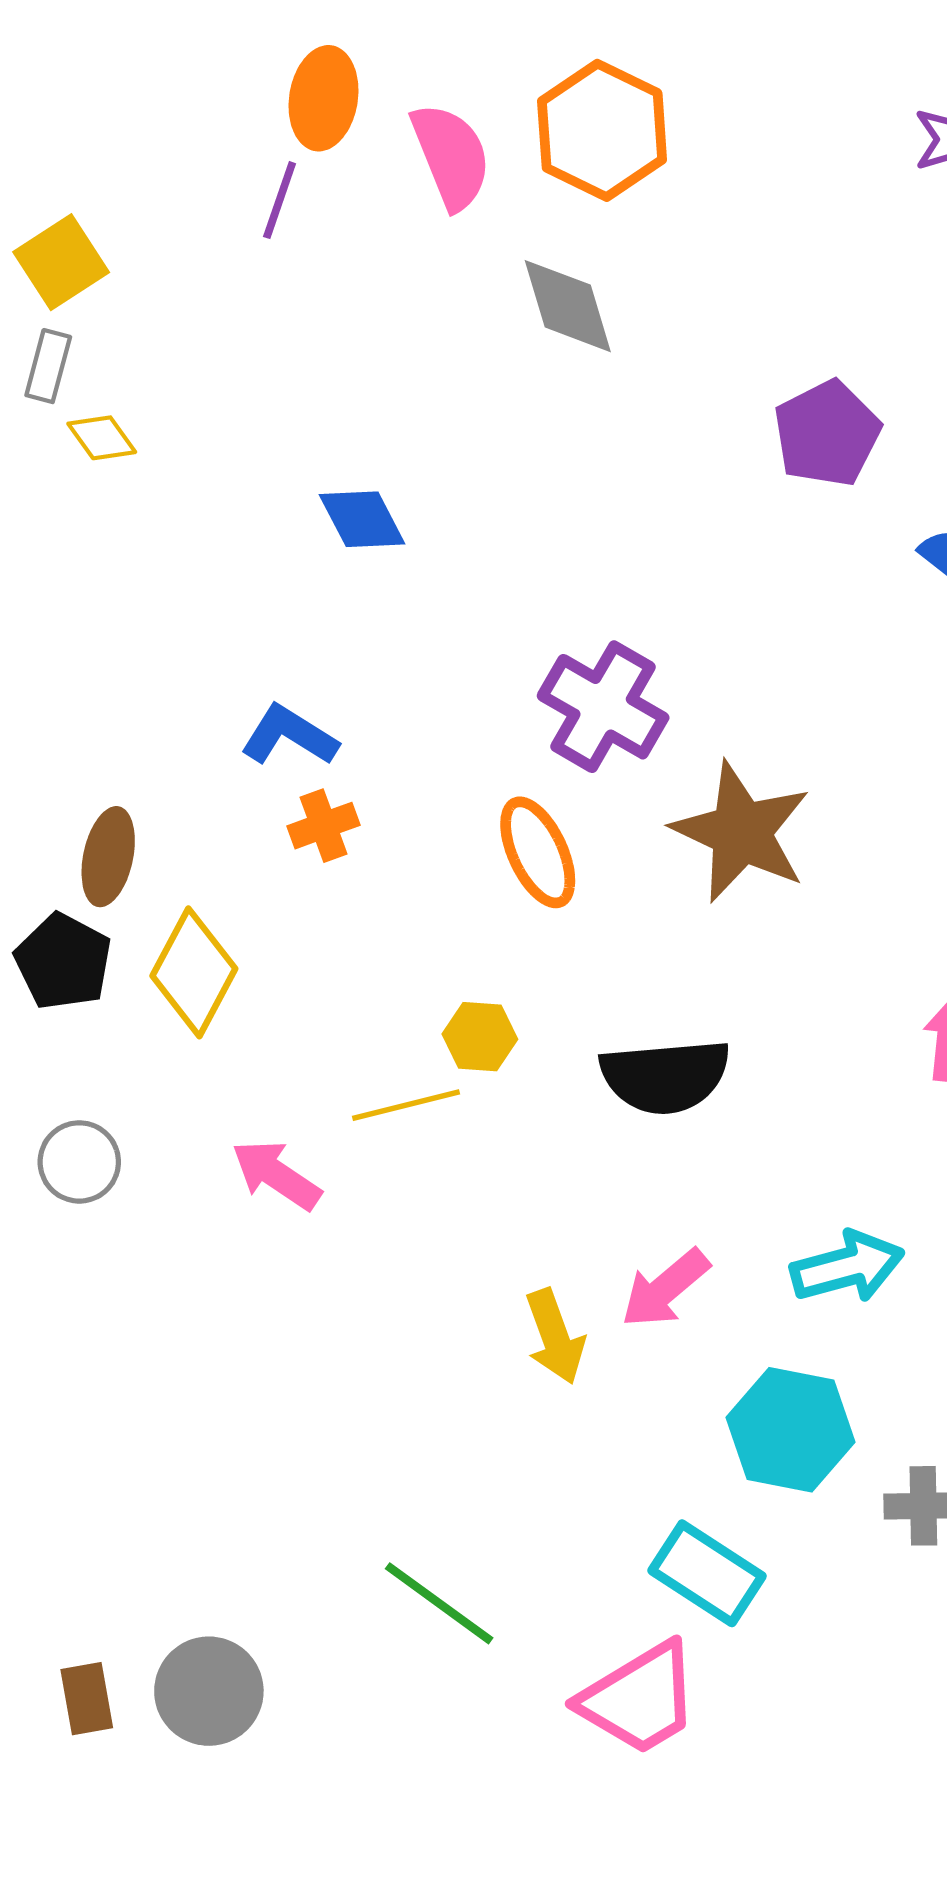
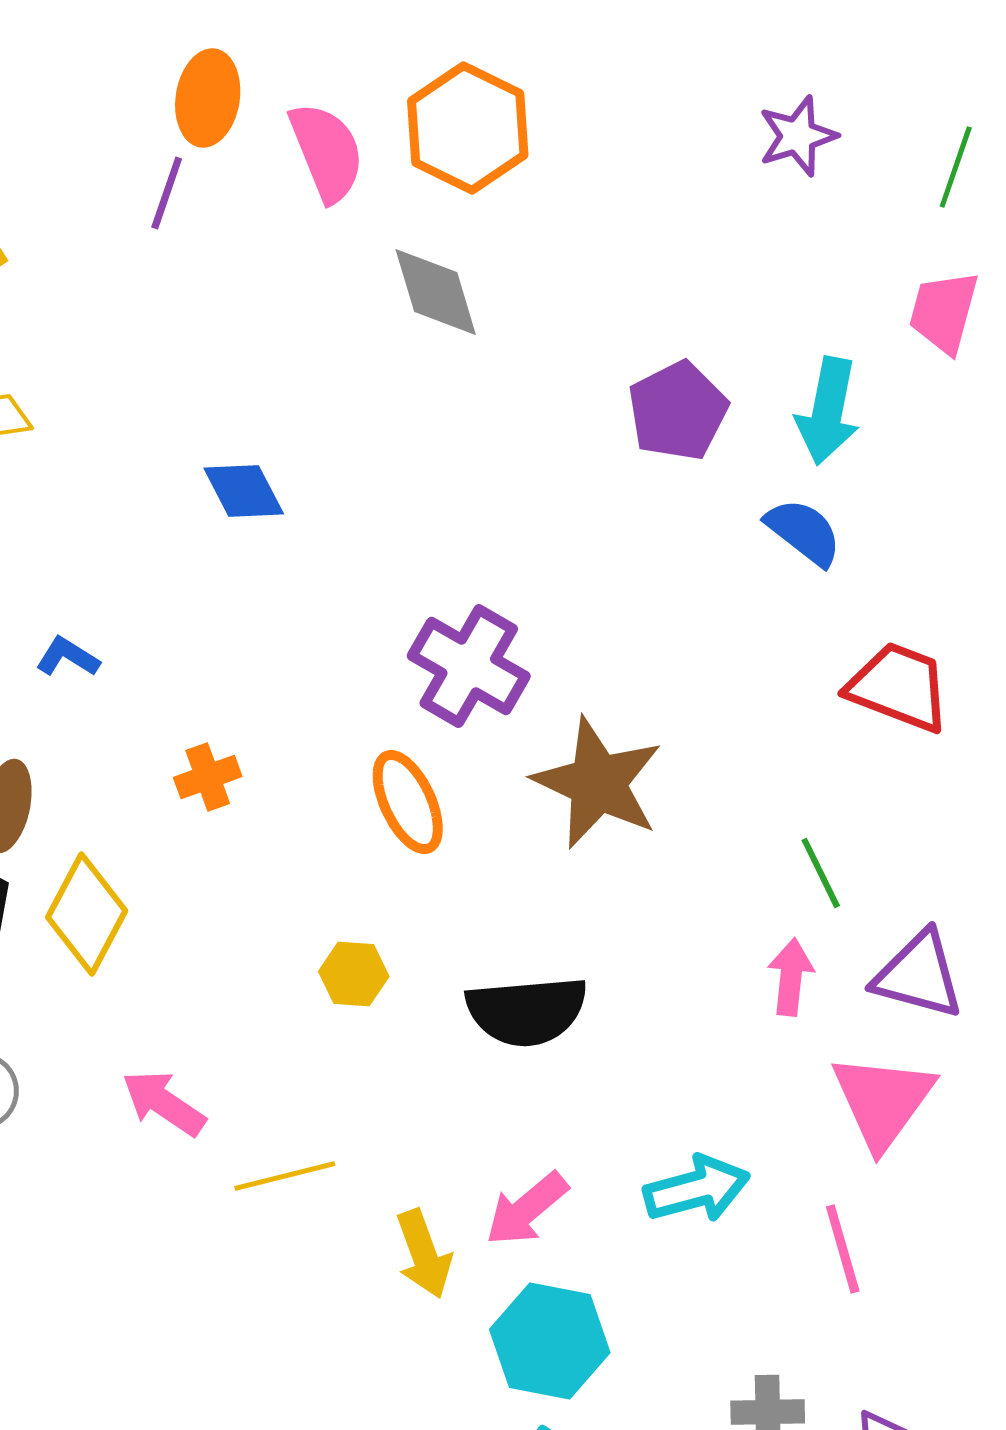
blue L-shape: (289, 736) -> (68, 657), moved, size x0.7
yellow line: (406, 1105) -> (285, 1176), moved
cyan hexagon: (791, 1430) -> (550, 1341), moved

